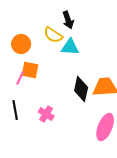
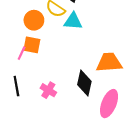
orange circle: (21, 44) -> (34, 20), moved
black diamond: (81, 89) -> (84, 83), moved

